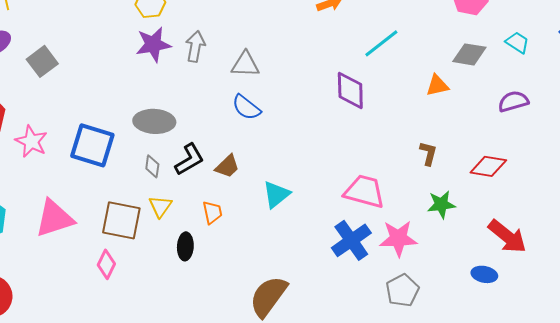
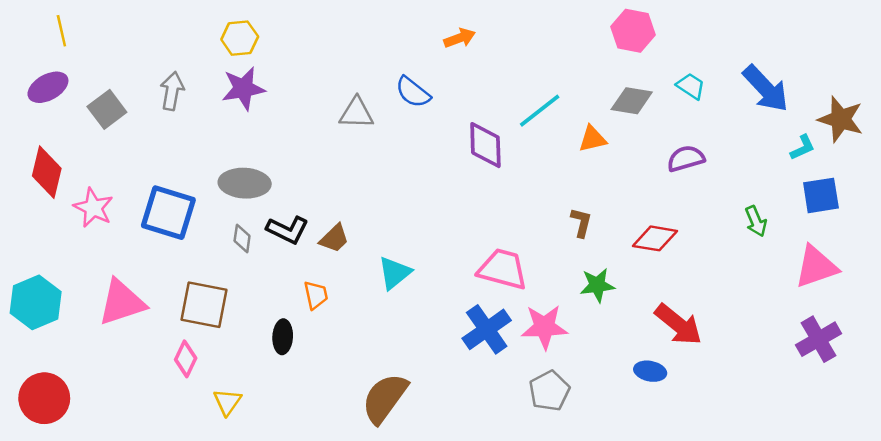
cyan line: (381, 43) -> (540, 111), moved
gray arrow: (195, 46) -> (172, 91), moved
blue semicircle: (246, 107) -> (413, 92), moved
black L-shape: (189, 159) -> (288, 230), turned 56
yellow triangle: (160, 206) -> (227, 402), moved

